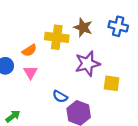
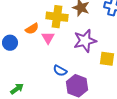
pink triangle: (30, 72) -> (48, 38), moved

